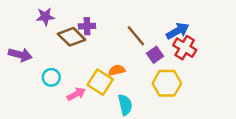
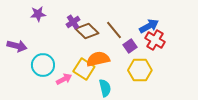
purple cross: (87, 26) -> (73, 22), turned -32
brown diamond: (72, 37) -> (87, 31), moved
orange semicircle: (117, 70) -> (98, 59), size x1.6
cyan circle: (51, 77) -> (43, 65), size x1.5

